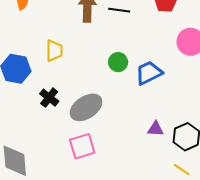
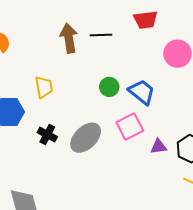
blue trapezoid: (149, 73) -> (142, 92), turned 76
pink square: (82, 146) -> (130, 127), moved

